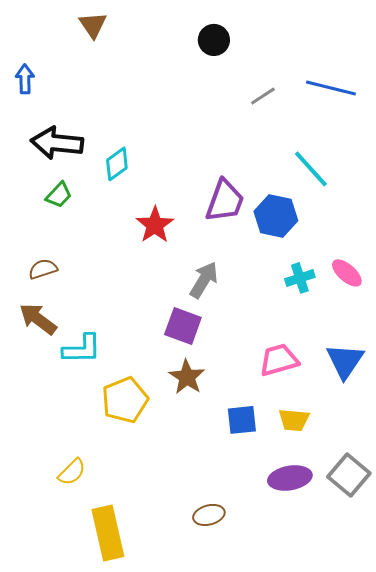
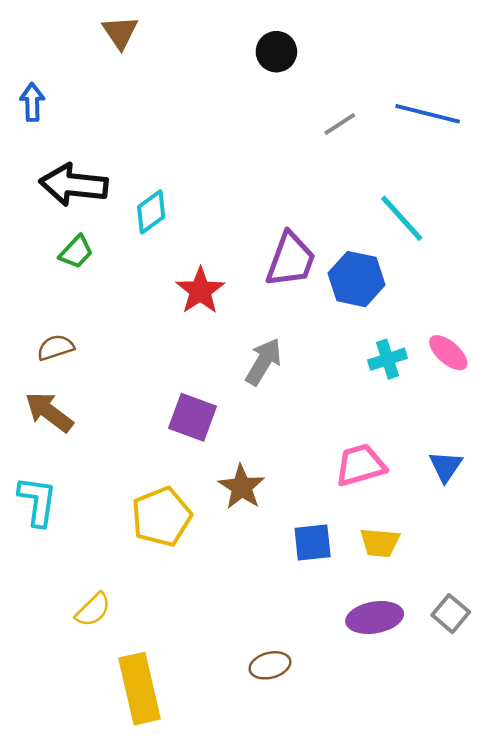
purple square: (183, 326) -> (192, 417), moved
cyan L-shape: (82, 349) -> (37, 501), moved, turned -81
blue triangle: (345, 361) -> (446, 466), size x0.7
gray square: (349, 475) -> (451, 614), size x0.7

